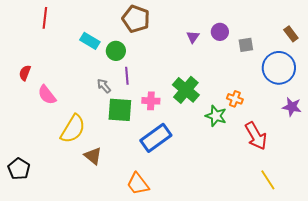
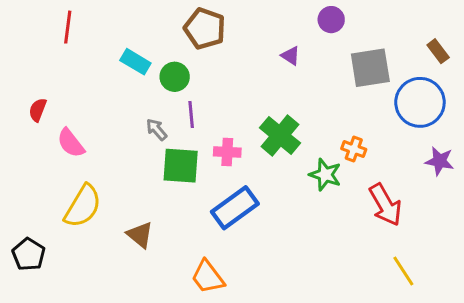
purple circle: (220, 32) -> (331, 20), moved
purple triangle: (193, 37) -> (291, 56), turned -32
gray square: (246, 45) -> (370, 68), size x1.8
yellow semicircle: (73, 129) -> (83, 206), moved

